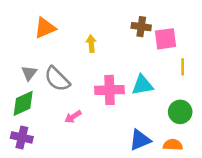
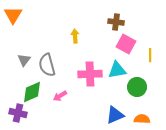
orange triangle: (45, 28) -> (13, 15), moved, turned -36
pink square: (166, 39) -> (126, 44), moved, turned 36
gray semicircle: (57, 79) -> (47, 65), turned 30
green diamond: (23, 103) -> (32, 92), moved
green circle: (180, 112) -> (137, 87), moved

